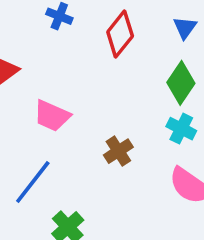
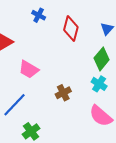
red diamond: (120, 34) -> (71, 29), turned -30

